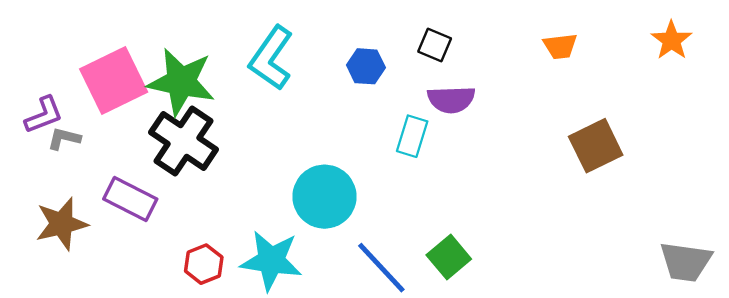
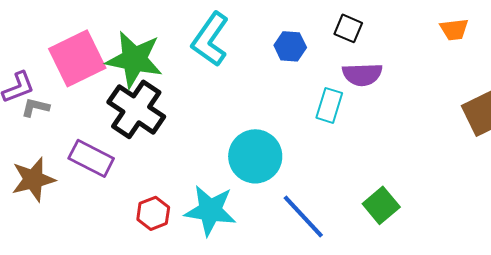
green square: (449, 257) -> (381, 205), moved

